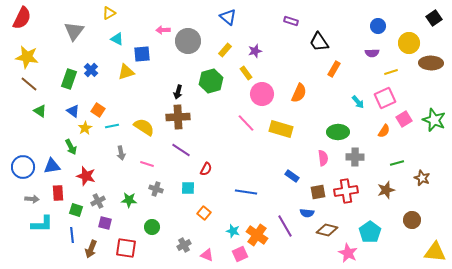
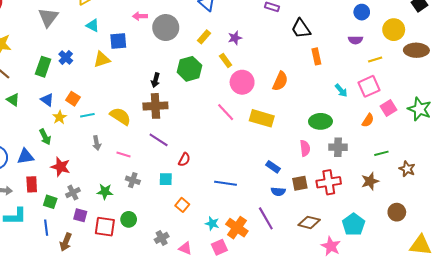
orange rectangle: (334, 69) -> (316, 56), turned -42
blue semicircle: (307, 213) -> (278, 192), moved
red square: (126, 248) -> (105, 227), moved

